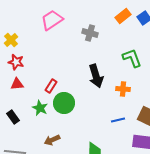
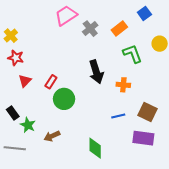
orange rectangle: (123, 16) -> (119, 29), moved
pink trapezoid: (52, 20) -> (66, 15), moved
gray cross: (90, 33) -> (90, 29), turned 35
red triangle: (17, 84) -> (25, 81), moved, turned -40
green star: (40, 108) -> (28, 125), moved

